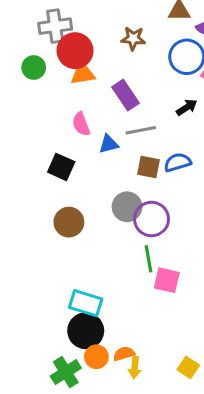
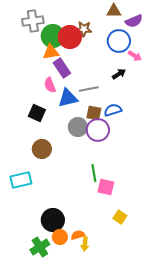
red circle: (75, 51) -> (70, 37), moved
green circle: (34, 67) -> (53, 36), moved, size x1.5
purple rectangle: (126, 95) -> (62, 68), moved
blue triangle: (109, 144) -> (68, 98), size x1.5
gray circle: (127, 207) -> (78, 127), moved
purple circle: (152, 219) -> (98, 130), moved
cyan rectangle: (86, 303) -> (21, 180), moved, turned -30
yellow square: (188, 367) -> (120, 217), moved

